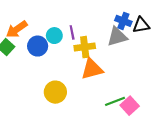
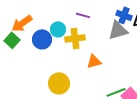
purple line: (72, 32) -> (83, 15), moved, turned -64
yellow cross: (85, 47) -> (75, 38), moved
orange triangle: (92, 69) -> (94, 61), size x0.7

